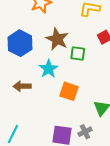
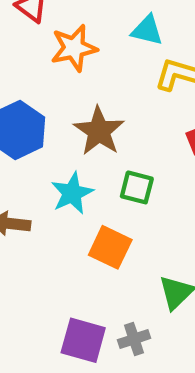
green square: (78, 54) -> (137, 187), moved

